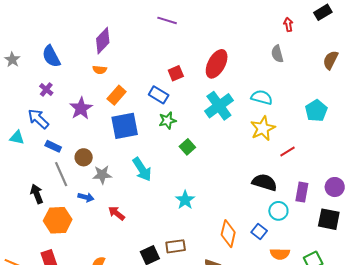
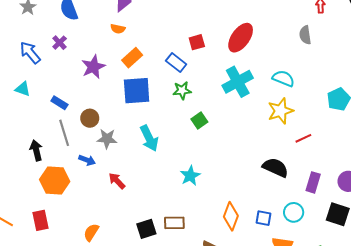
blue arrow: (38, 119) -> (30, 53), moved
cyan circle: (278, 211) -> (294, 212), moved
blue square: (259, 232) -> (264, 218), turned -35

